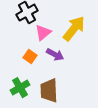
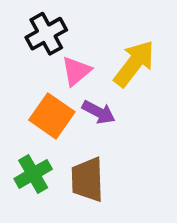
orange square: (30, 57) -> (52, 116), size x1.6

